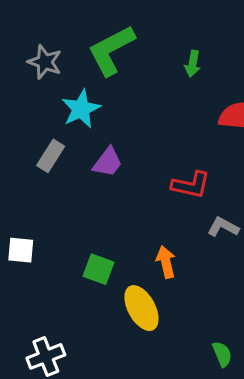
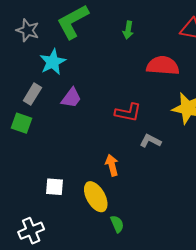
white square: (21, 250) -> (55, 187), moved
green square: (99, 269) -> (22, 123), moved
green semicircle: (222, 354) -> (117, 224), moved

